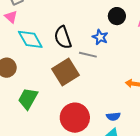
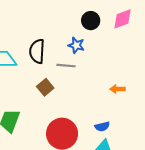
black semicircle: (63, 37) -> (37, 51), turned 30
brown square: (65, 72) -> (45, 87), size x0.6

